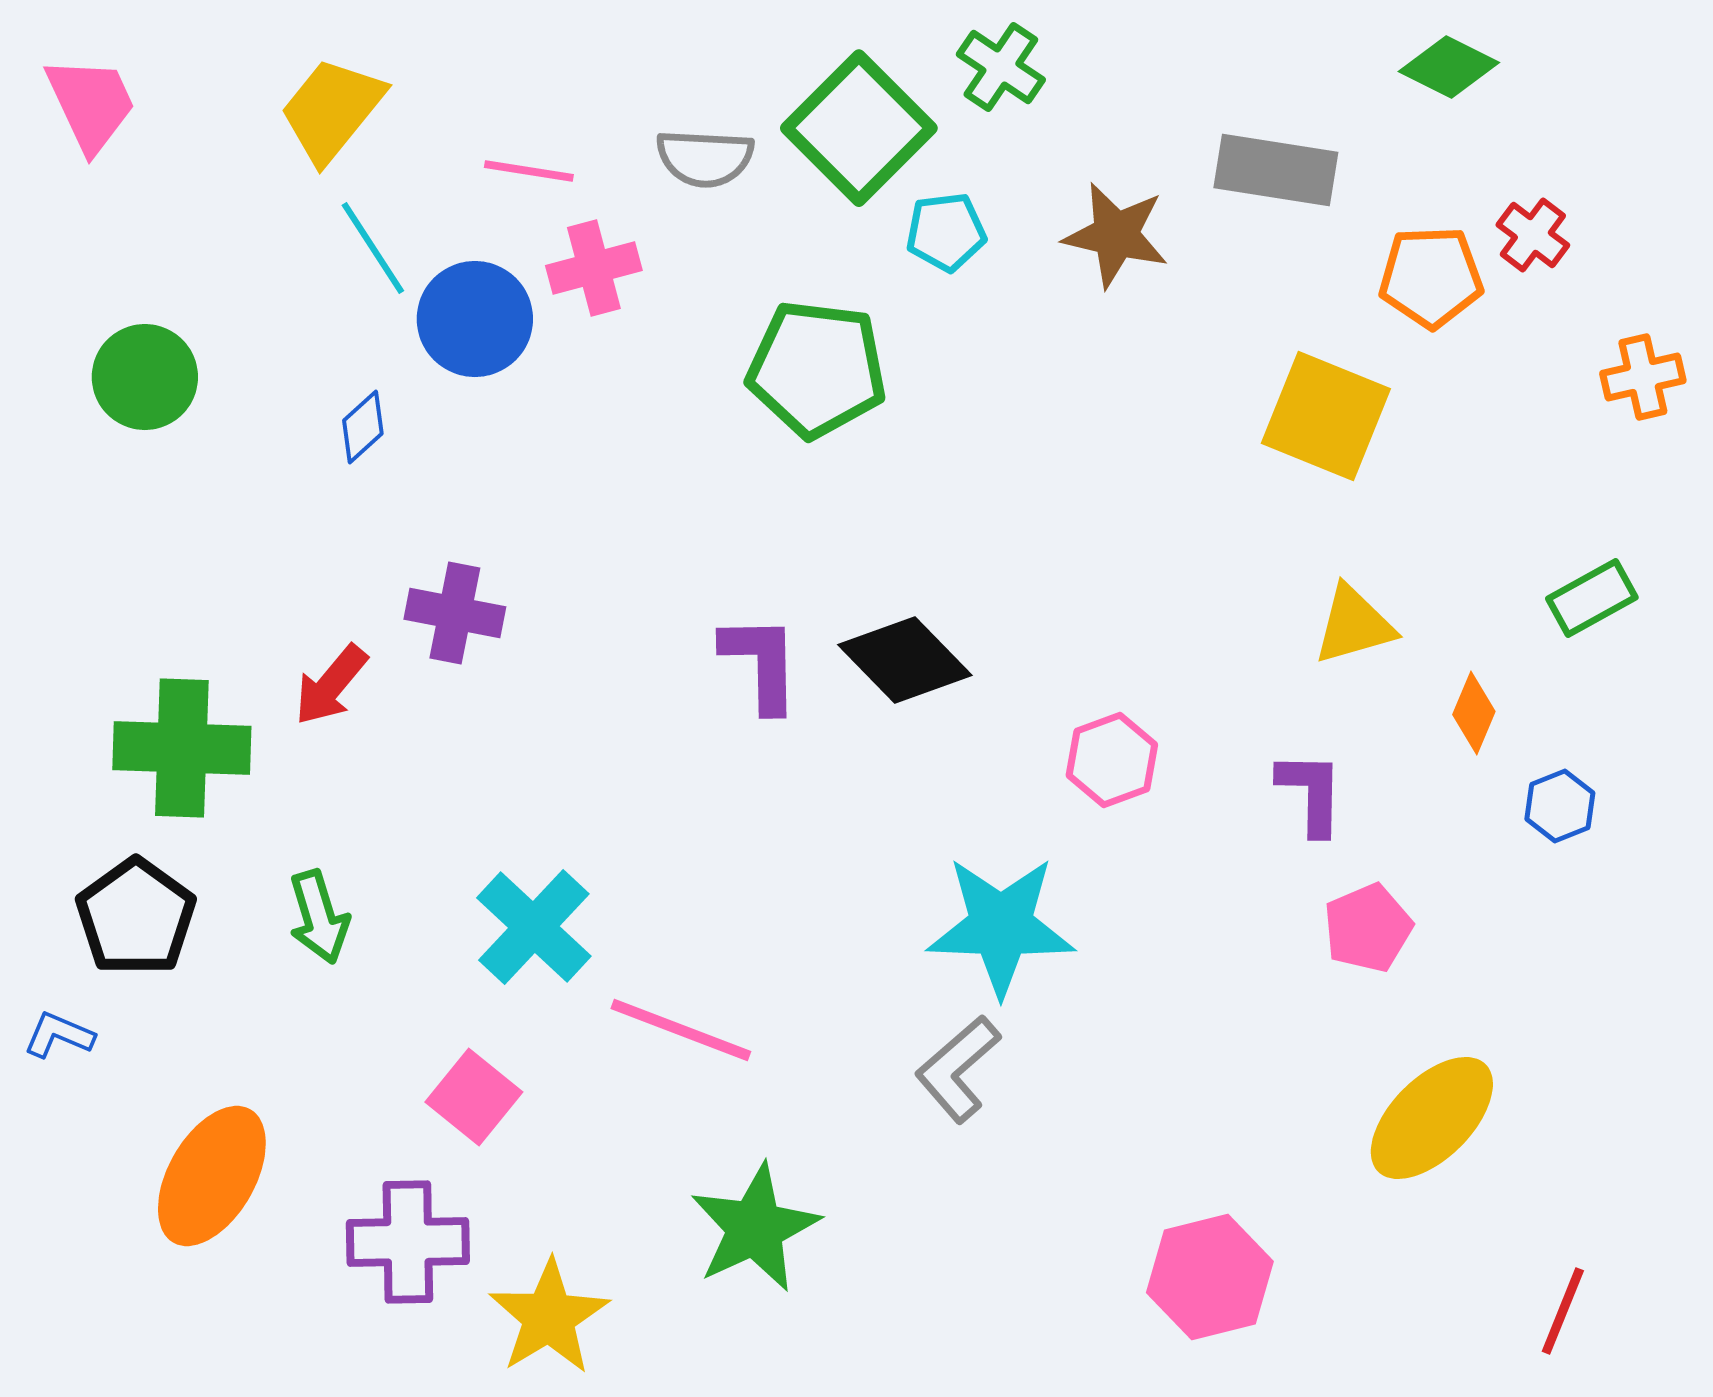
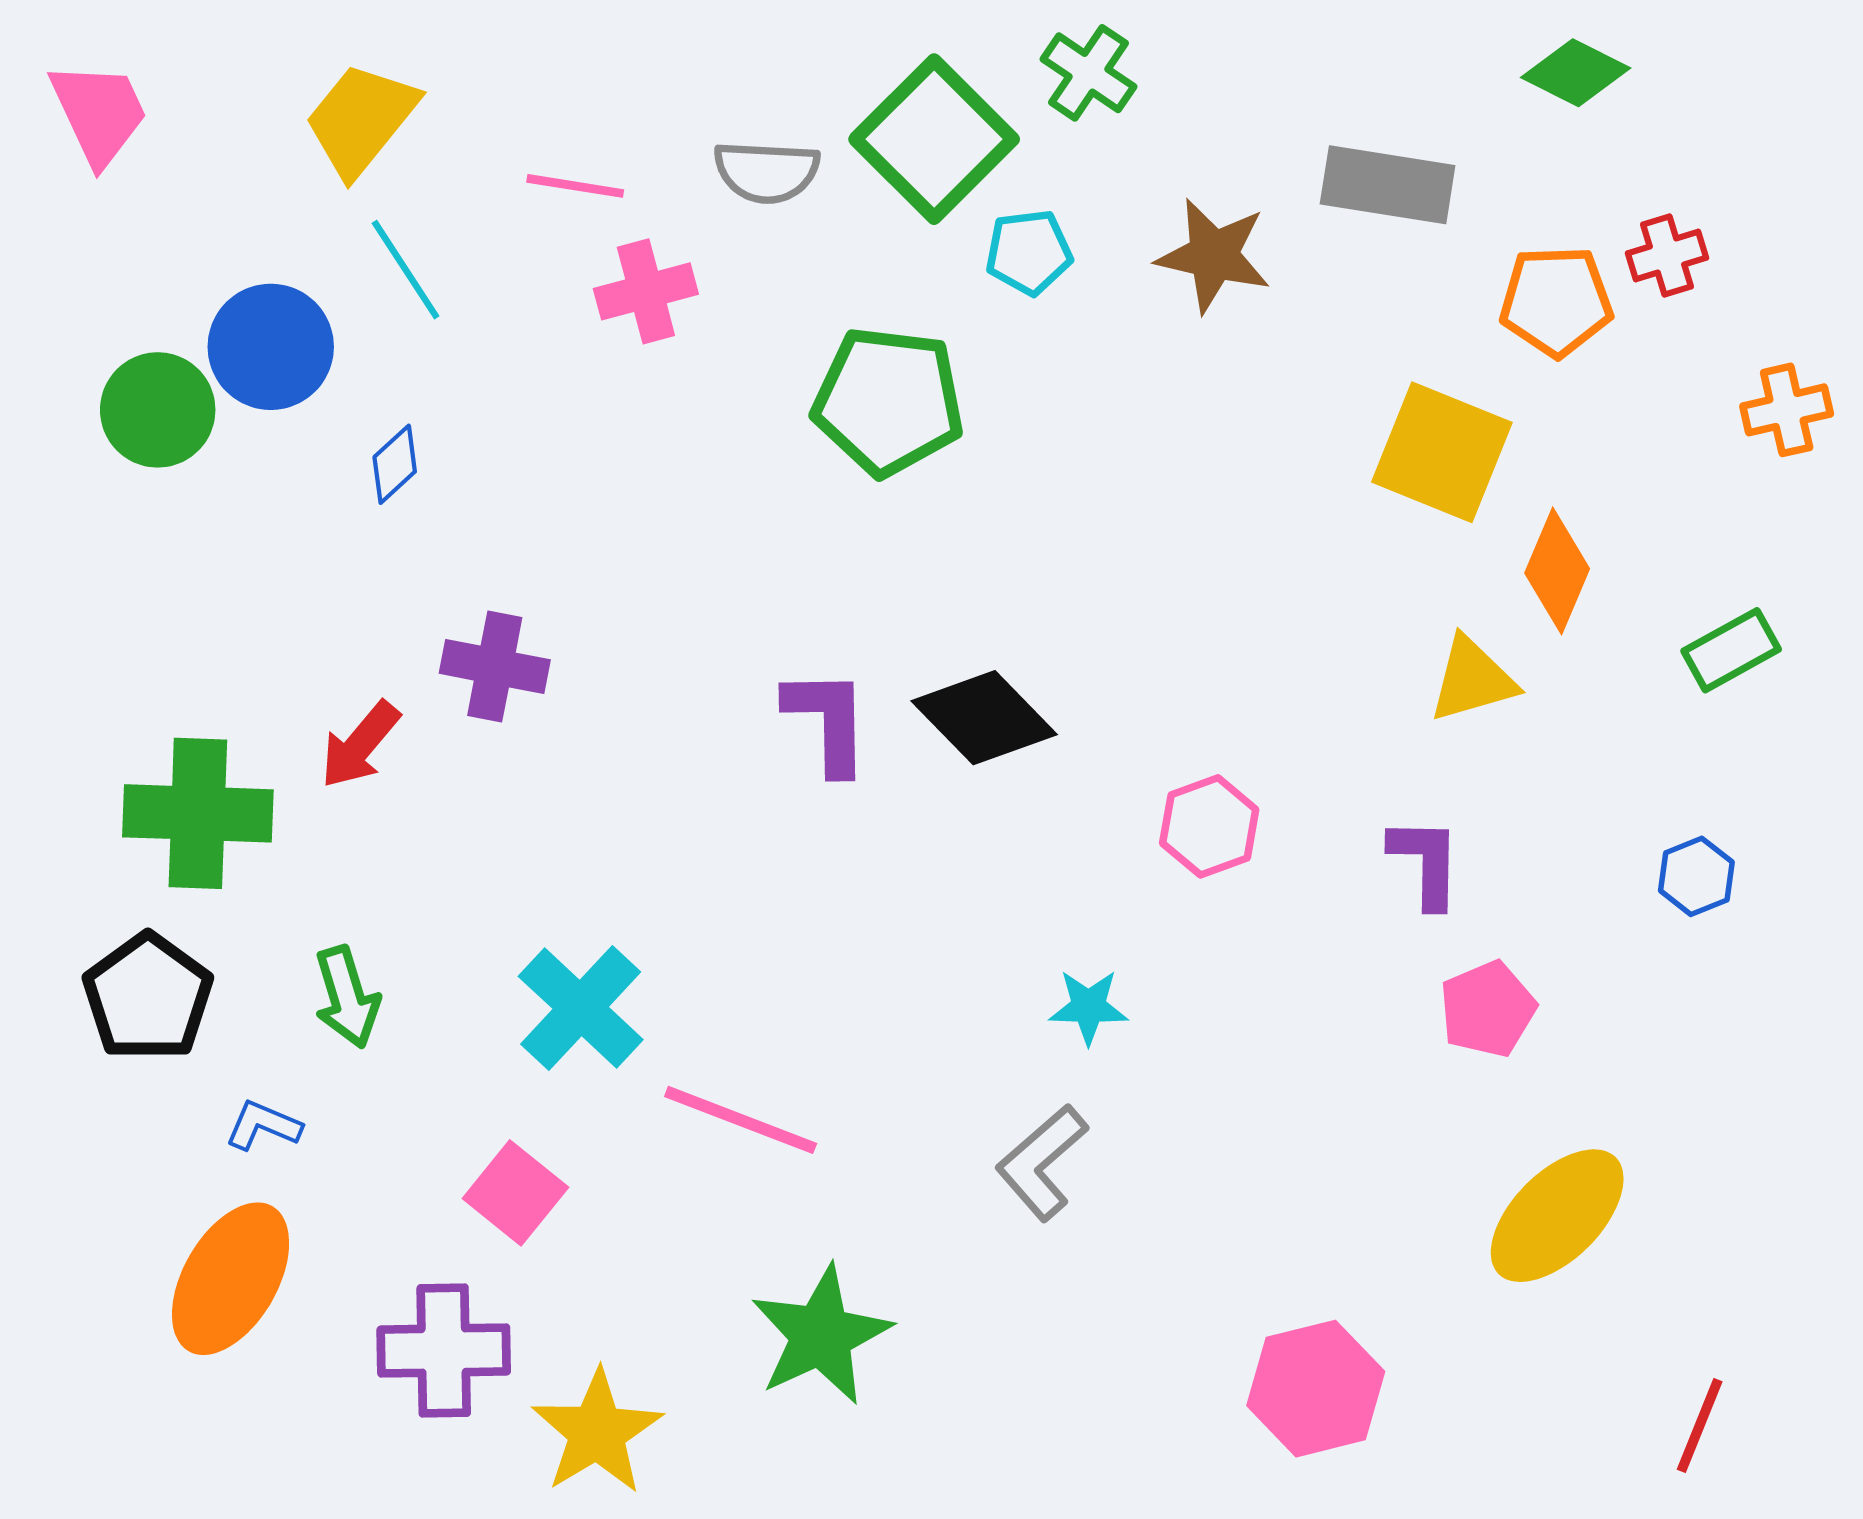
red cross: (1533, 235) -> (1667, 255), turned 36
blue circle: (475, 319) -> (271, 347), moved
orange diamond: (1474, 713) -> (1557, 571), moved, size x1.4
cyan star: (1001, 926) -> (1088, 1007), size x0.5
blue L-shape: (59, 1035) -> (263, 1125), moved

